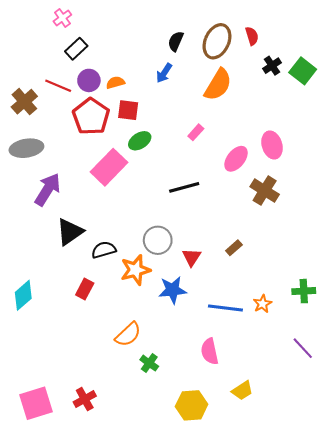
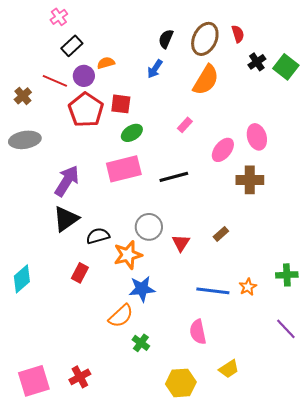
orange semicircle: (115, 83) -> (106, 63), moved
brown cross: (24, 102) -> (23, 96), size x0.7
pink rectangle: (109, 167) -> (124, 169), moved, turned 32
purple arrow: (48, 189) -> (67, 181), moved
brown cross: (265, 191) -> (250, 180), turned -32
blue star: (173, 290) -> (142, 289), moved

